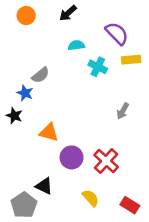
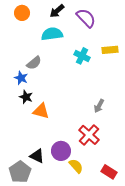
purple semicircle: (117, 33) -> (86, 18), moved
cyan semicircle: (76, 45) -> (52, 34), moved, size x1.5
gray arrow: (123, 111) -> (99, 106), moved
black star: (14, 116) -> (26, 97), moved
purple circle: (72, 157) -> (61, 151), moved

